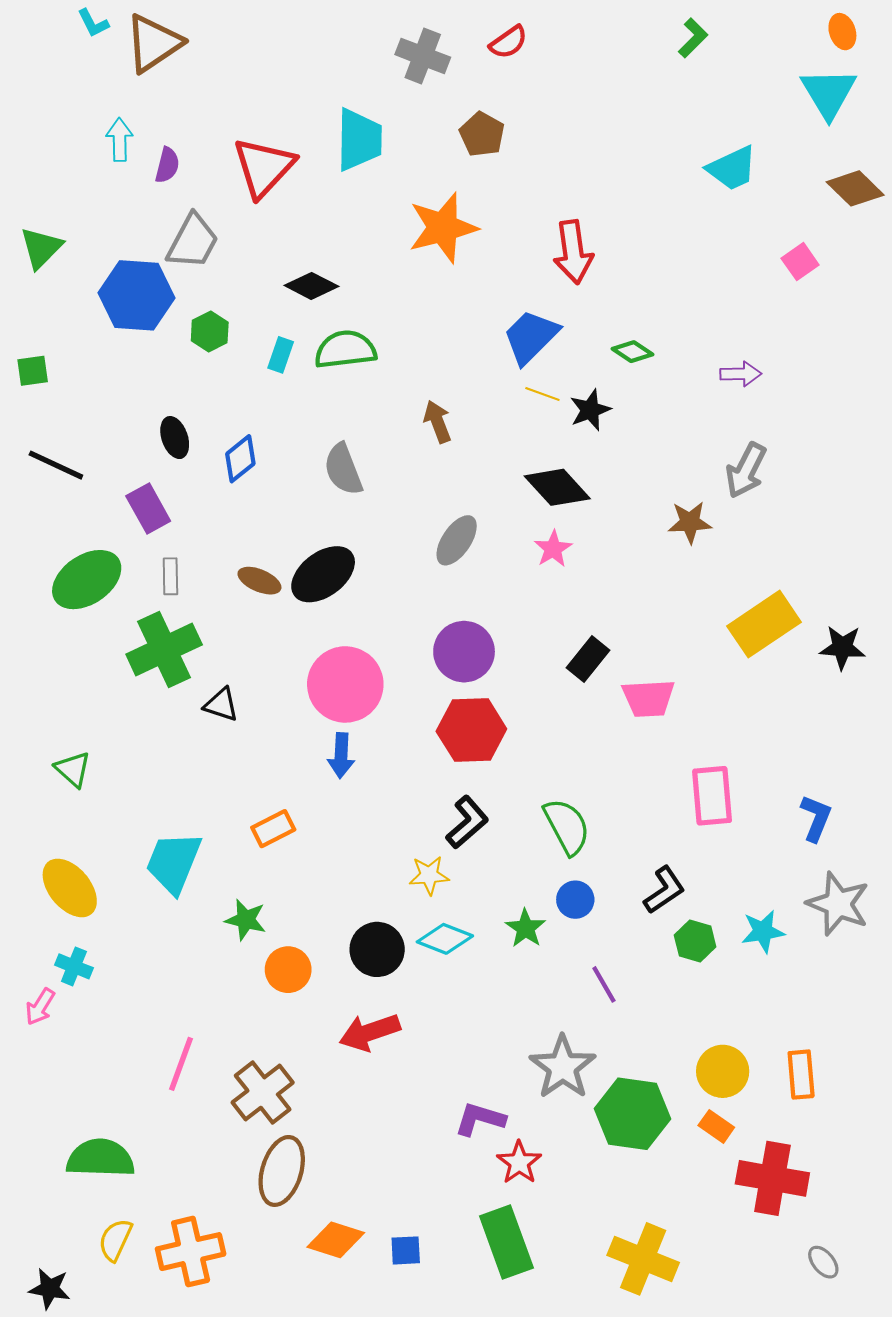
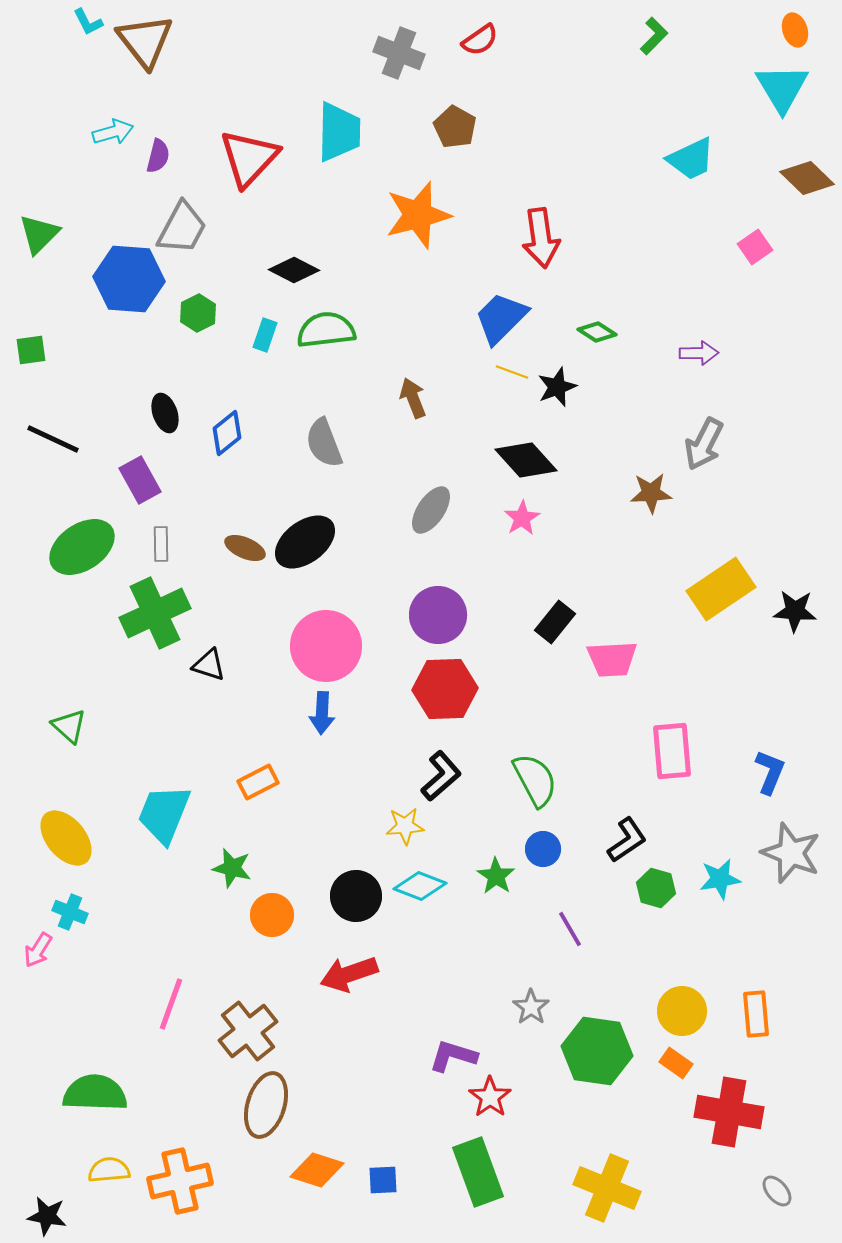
brown triangle: (153, 43) -> (145, 41), turned -34
cyan arrow: (120, 140) -> (113, 132), turned 75
gray star: (563, 1067) -> (531, 1007), size x0.6
yellow semicircle: (115, 1240) -> (109, 1170), turned 60

